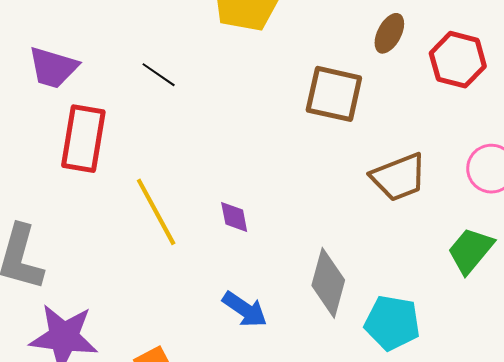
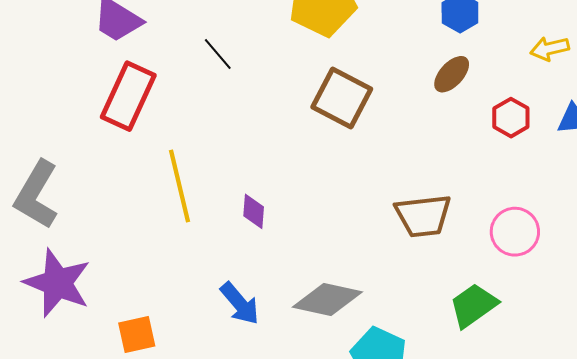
red hexagon: (458, 60) -> (511, 118), size x0.7
brown square: (334, 94) -> (342, 98), moved
gray diamond: (328, 283) -> (327, 300), turned 72

